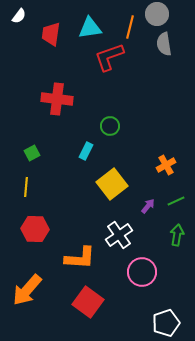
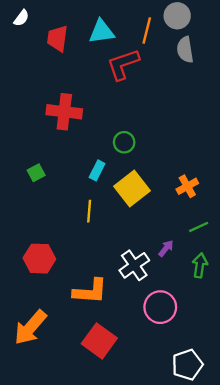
yellow square: (112, 184) -> (132, 189), moved
yellow line: (26, 187) -> (89, 211), moved
purple arrow: (148, 206) -> (166, 248), moved

